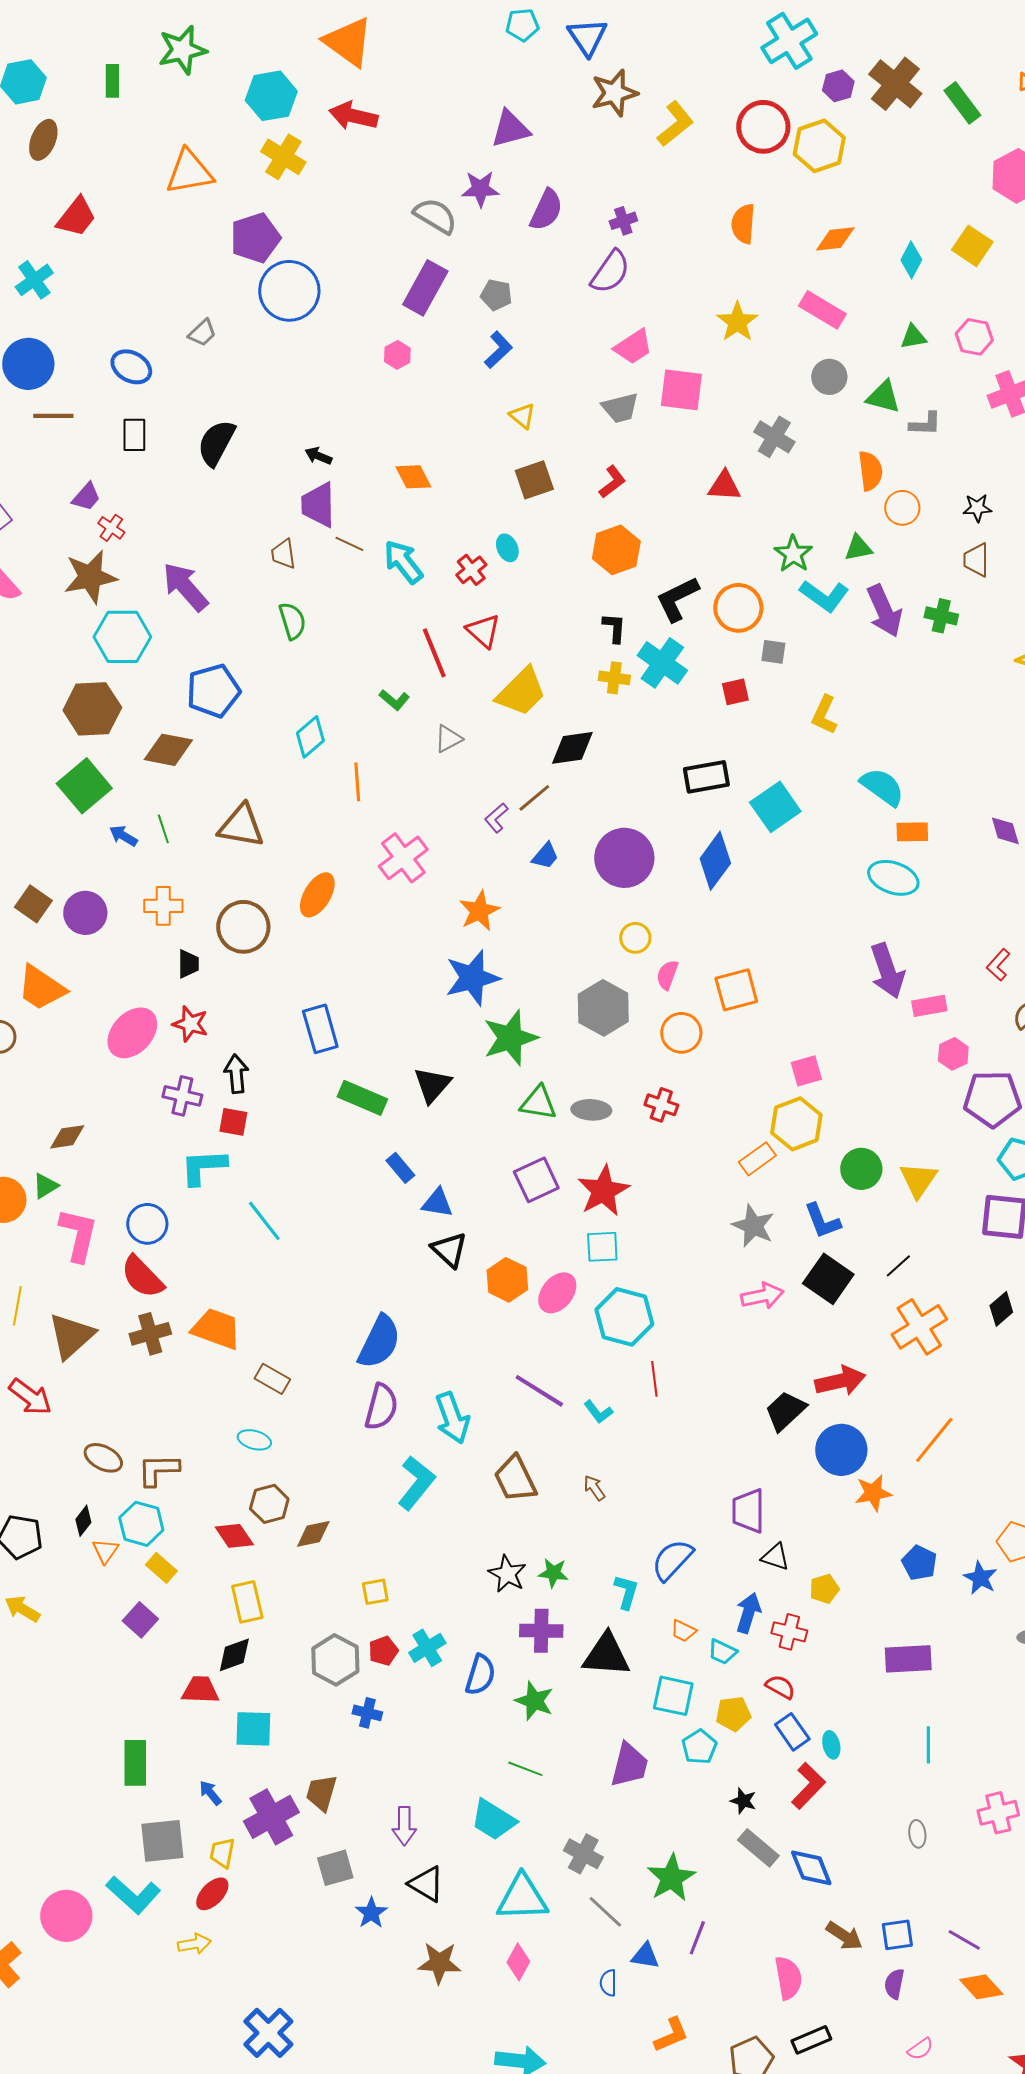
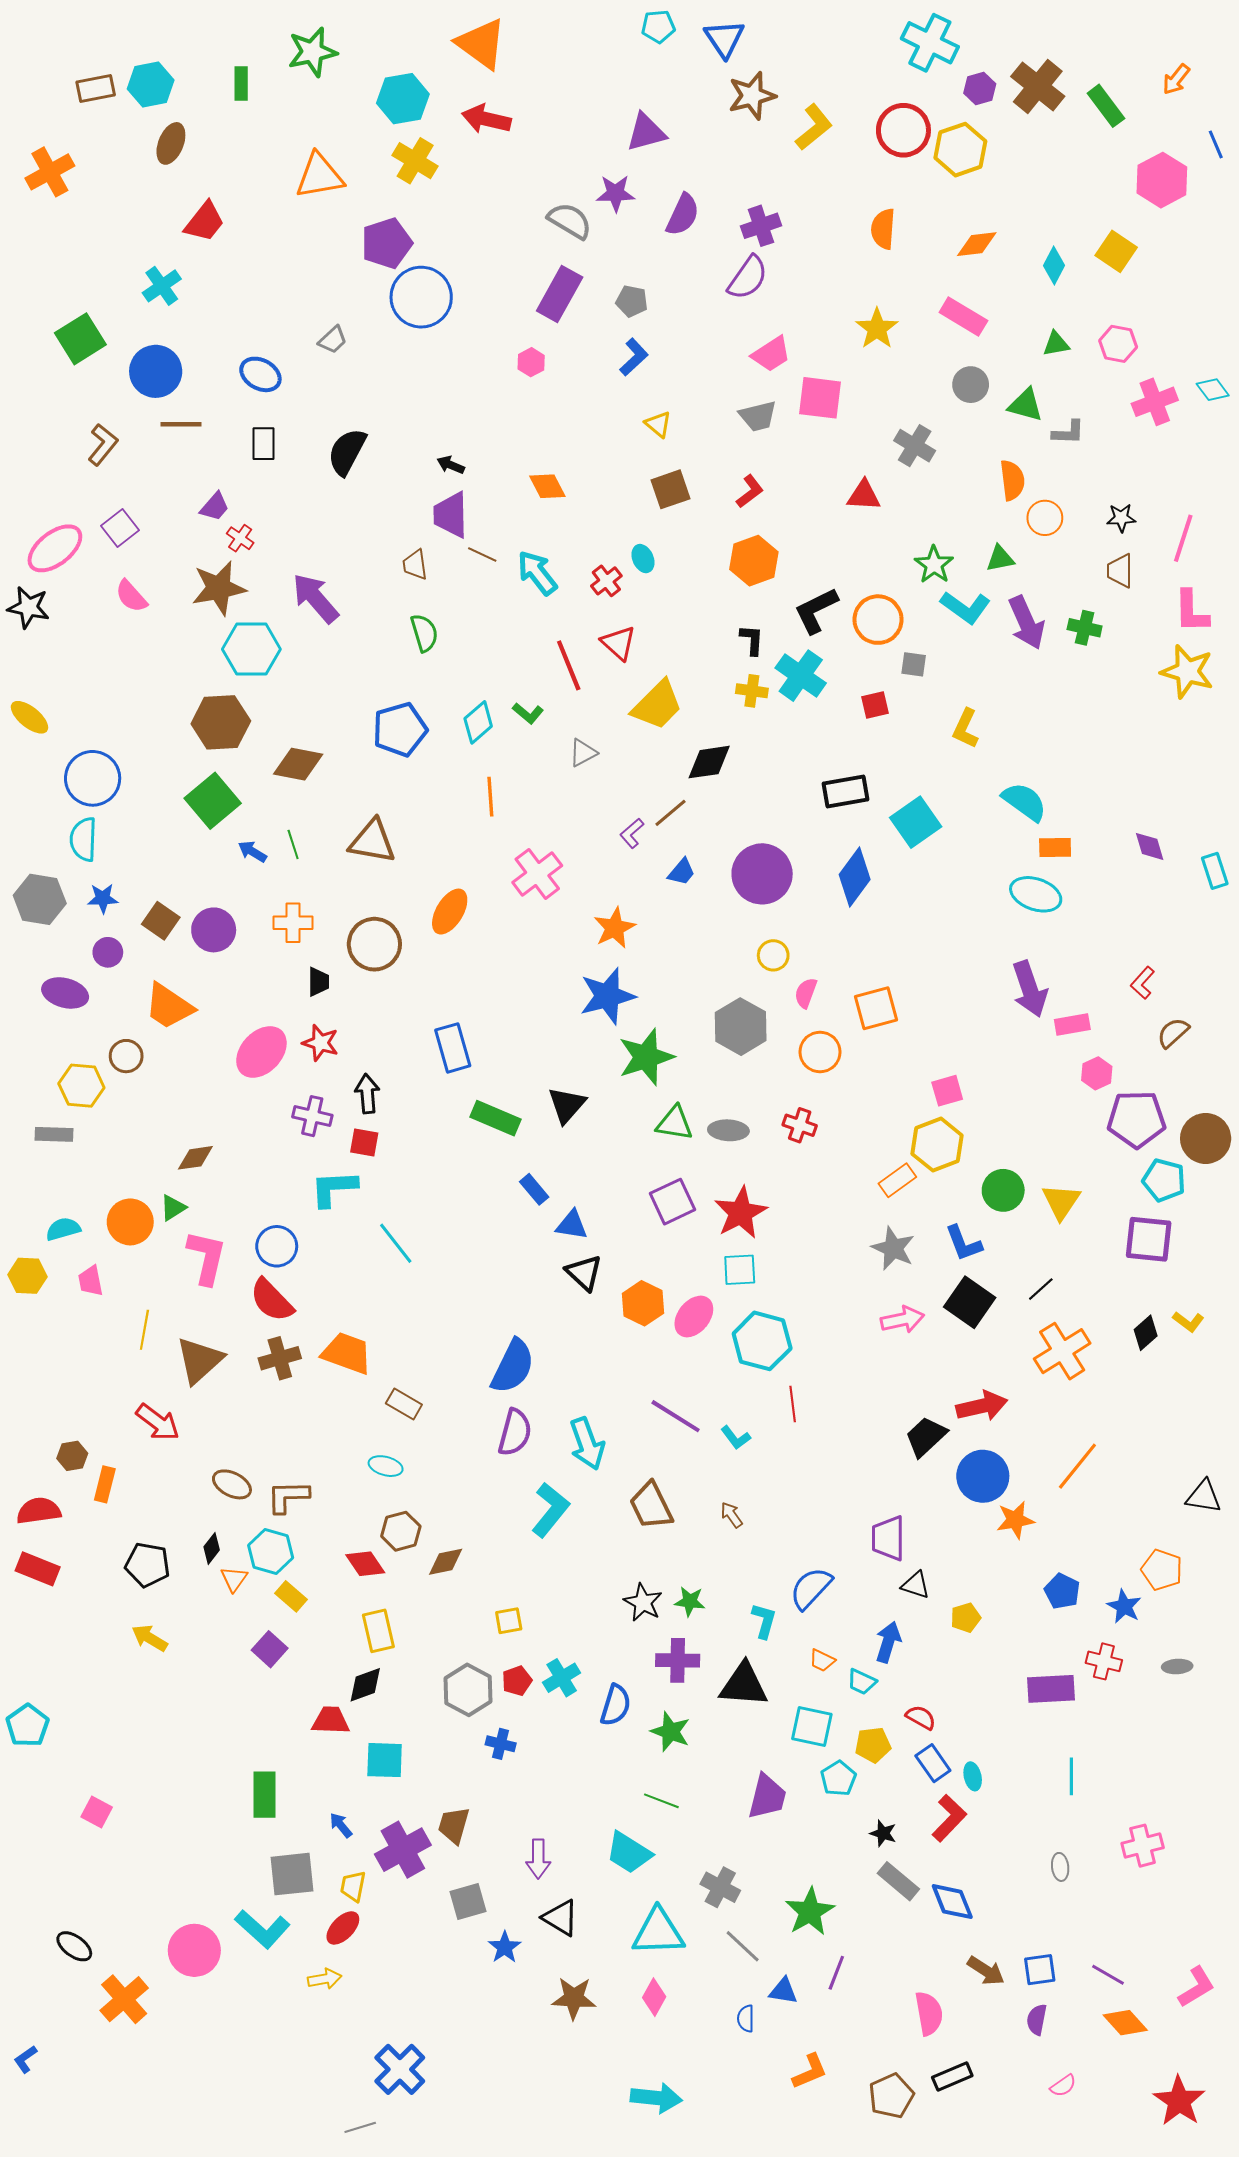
cyan cross: (789, 41) -> (930, 43), turned -32
purple cross: (623, 221) -> (761, 226), size x1.4
blue pentagon: (213, 691) -> (400, 729), moved
cyan diamond: (310, 737) -> (478, 722), moved
red cross: (789, 1632) -> (1104, 1661), moved

